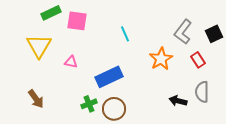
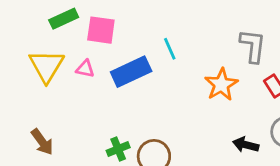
gray L-shape: (183, 32) -> (253, 46), turned 150
pink triangle: (71, 62) -> (85, 69), moved
blue rectangle: (109, 77) -> (131, 72), moved

